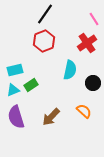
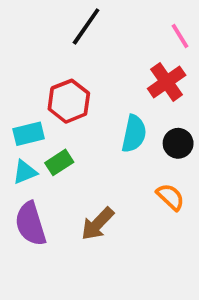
red hexagon: (44, 41) -> (69, 101), moved
black circle: (93, 83) -> (178, 143), moved
orange semicircle: (84, 111) -> (170, 197), moved

